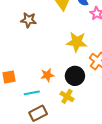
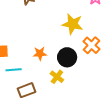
cyan line: (32, 93) -> (14, 70), moved

